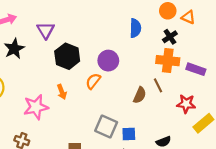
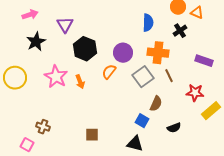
orange cross: (168, 61) -> (158, 53), moved
brown semicircle: (140, 95) -> (156, 104), moved
pink star: (36, 107) -> (56, 77), moved, turned -30
gray square: (106, 126) -> (143, 77), moved, turned 30
blue square: (129, 134) -> (142, 121), turned 32

